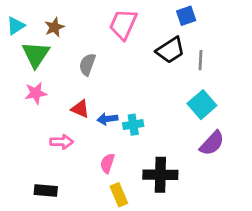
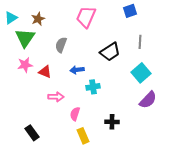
black trapezoid: (170, 50) -> (110, 52), moved
red triangle: (80, 109) -> (45, 72), moved
blue arrow: (107, 119) -> (77, 70), moved
pink arrow: (62, 142) -> (56, 97), moved
black cross: (160, 175) -> (112, 122), size x0.6
black rectangle: (46, 190) -> (32, 133), turned 49

